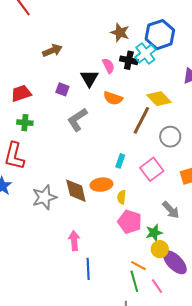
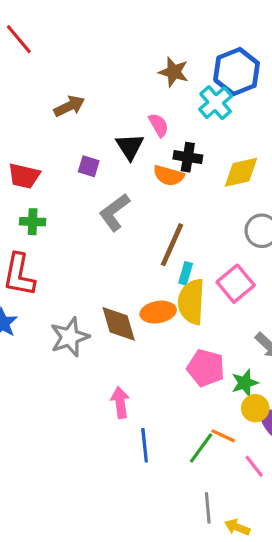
black cross: (129, 60) -> (188, 157), moved
red trapezoid: (21, 93) -> (24, 176), turned -145
yellow diamond: (159, 99) -> (241, 172), turned -55
brown line: (141, 120) -> (172, 245), moved
yellow semicircle: (122, 197) -> (191, 302), moved, size x2.0
green line: (134, 281) -> (201, 448), moved, turned 55

